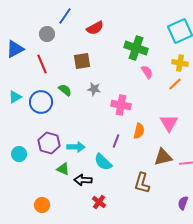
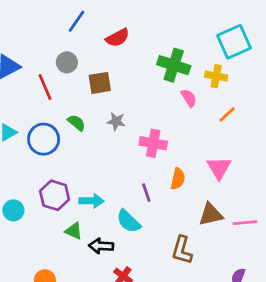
gray circle: (47, 34) -> (67, 62), moved
yellow cross: (180, 63) -> (216, 76), moved
purple line: (116, 141) -> (146, 193), turned -40

